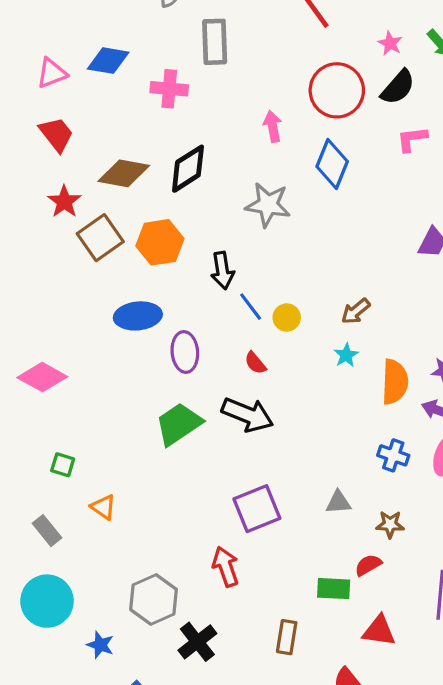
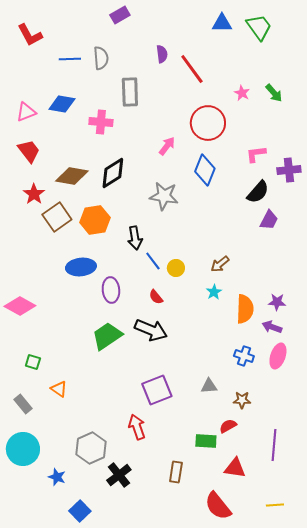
black semicircle: (398, 87) -> (258, 192), moved
pink arrow: (273, 126) -> (167, 146), turned 48

